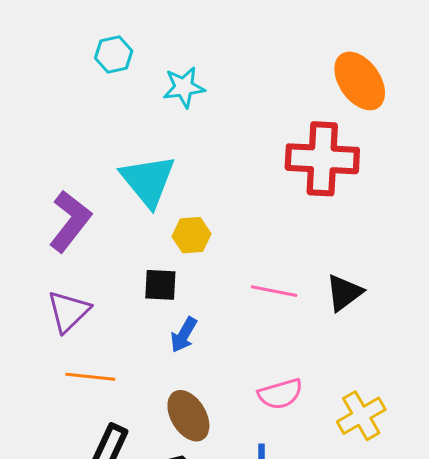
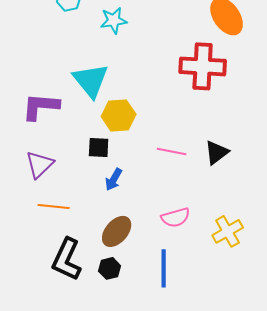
purple L-shape: (70, 221) -> (41, 106), turned -123
yellow hexagon: (192, 235) -> (119, 115), size x1.4
brown ellipse: (188, 416) -> (117, 231), turned 72

